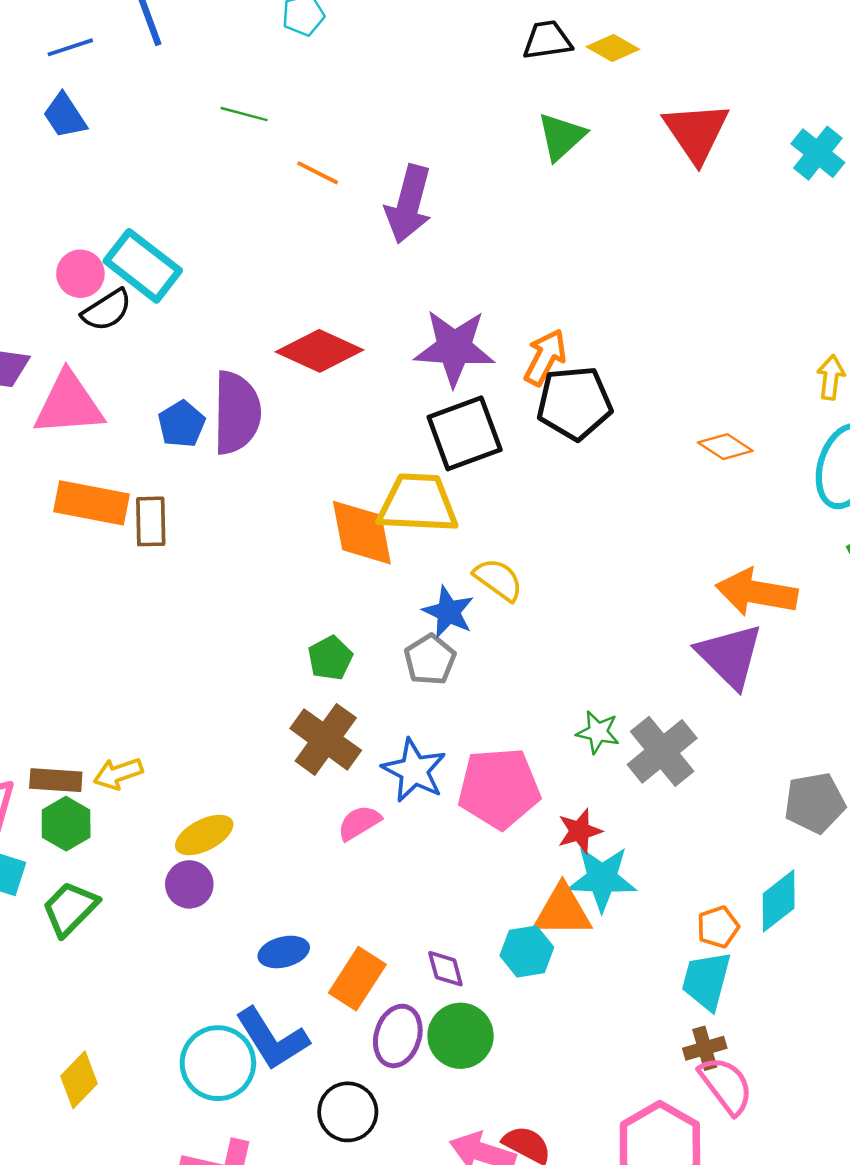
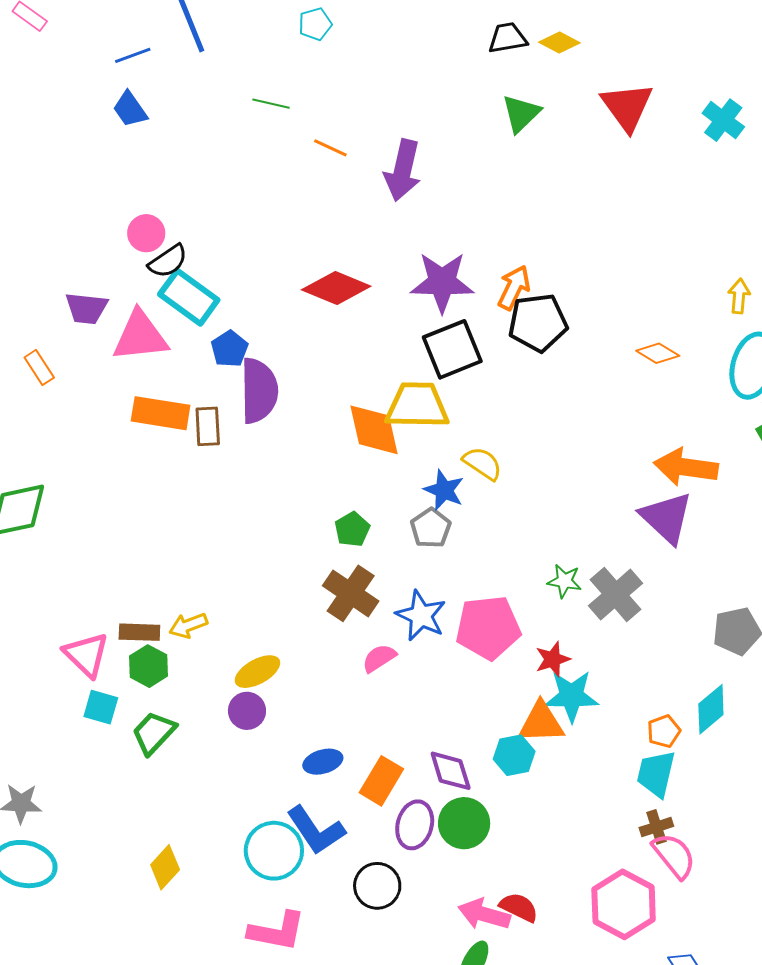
cyan rectangle: (143, 266) -> (189, 297), moved
purple semicircle: (237, 413) -> (259, 391), moved
purple diamond: (445, 969) -> (451, 771), size x1.4

